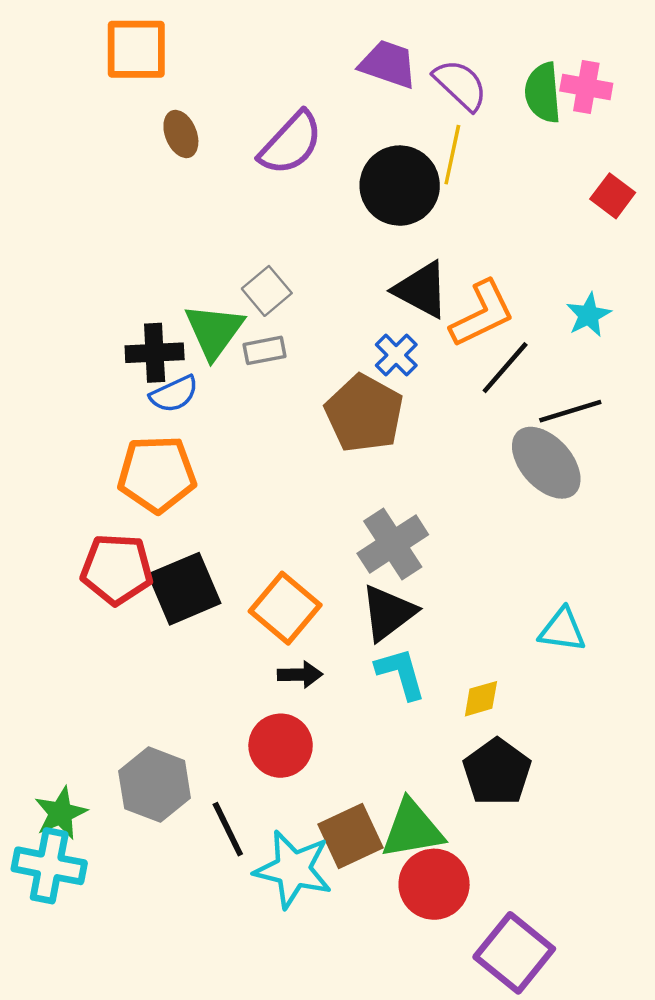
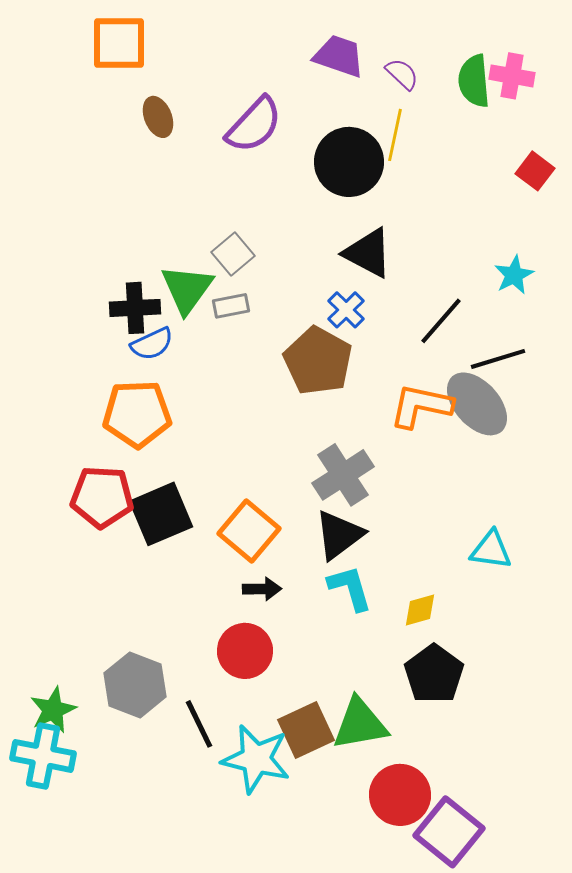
purple semicircle: (460, 85) -> (402, 74), size x0.7
orange L-shape: (482, 314) -> (421, 406), moved, turned -142
red circle: (434, 884) -> (400, 795), moved

